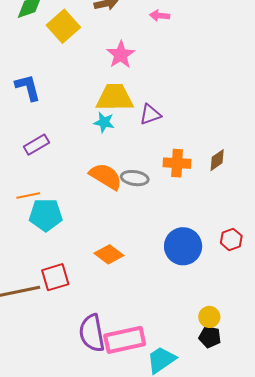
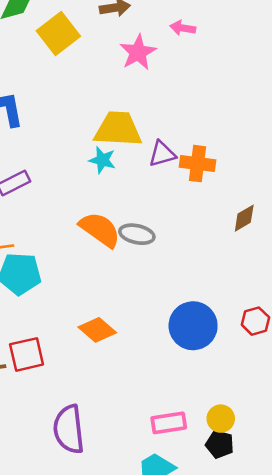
pink star: (121, 55) -> (138, 52), moved
orange cross: (177, 163) -> (197, 164), moved
pink rectangle: (125, 340) -> (169, 423), moved, size x0.7

